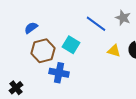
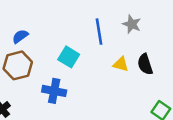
blue line: (96, 24) -> (99, 32), turned 45
brown hexagon: (43, 51) -> (18, 65), moved

